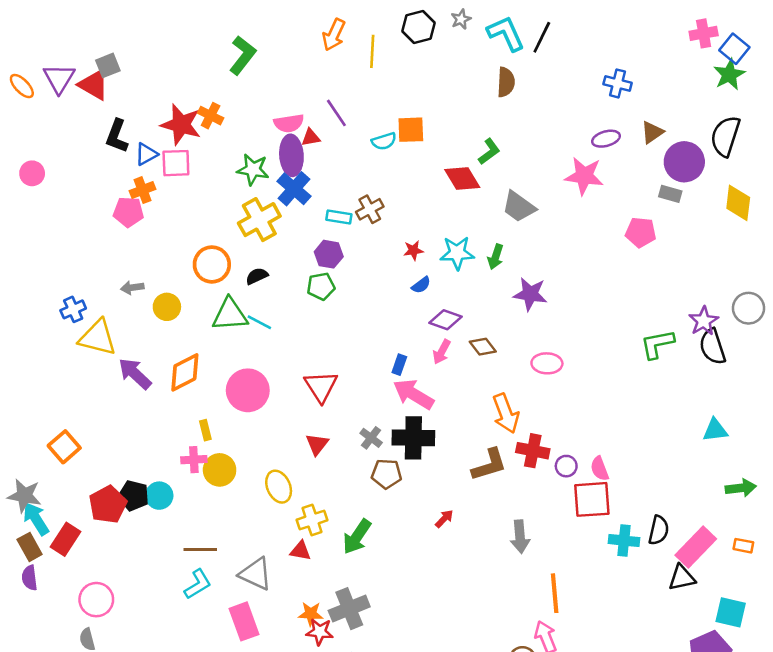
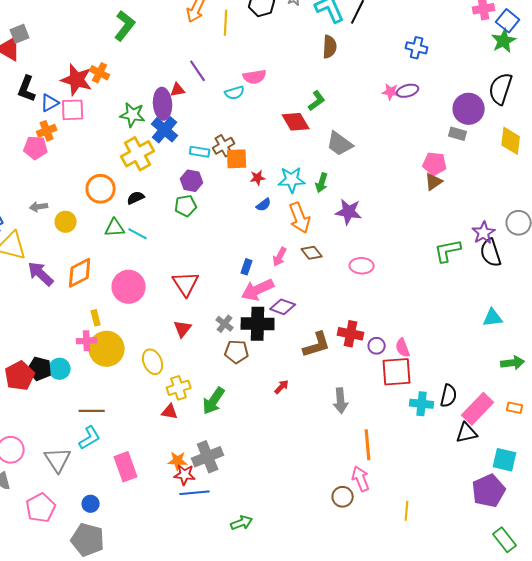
pink semicircle: (289, 123) -> (255, 77), moved
orange square: (411, 130) -> (237, 159), moved
brown triangle: (652, 132) -> (434, 182), moved
pink star: (584, 176) -> (391, 92), moved, size x0.6
green triangle: (230, 315) -> (115, 228), size x0.7
purple diamond: (446, 320) -> (283, 307), moved
pink arrow: (413, 394) -> (258, 290), turned -56
orange arrow: (506, 413) -> (300, 218), moved
yellow circle: (220, 470) -> (107, 349), size x1.4
gray triangle: (255, 574) -> (58, 460), moved, turned 32

